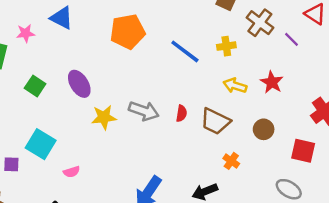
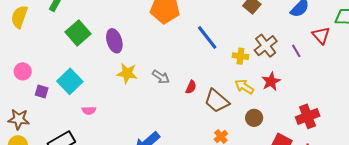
brown cross: (260, 23) -> (266, 46), moved
yellow cross: (226, 46) -> (240, 56), moved
green square: (35, 86) -> (78, 33), size x1.4
yellow arrow: (235, 86) -> (244, 87), moved
gray arrow: (144, 111) -> (161, 77), size x0.7

